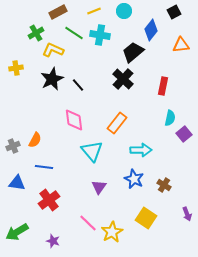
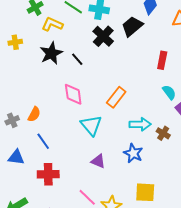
black cross: (123, 79) -> (103, 36), moved
cyan semicircle: (170, 118) -> (169, 92), turned -49
blue line: (44, 167) -> (43, 141), turned 48
brown cross: (164, 185) -> (163, 133), moved
purple triangle: (99, 187) -> (98, 161), turned -42
red cross: (49, 200) -> (48, 174), turned 35
yellow square: (146, 218) -> (145, 192), turned -30

